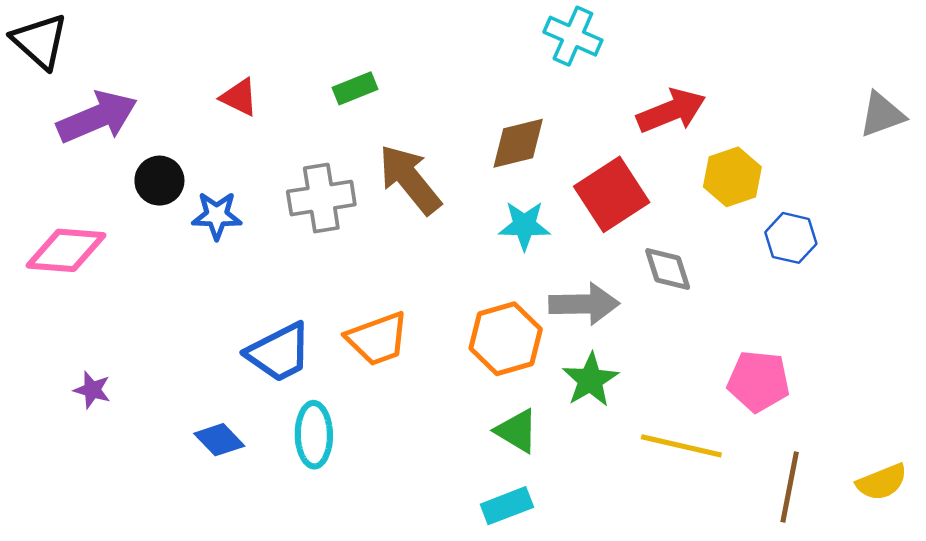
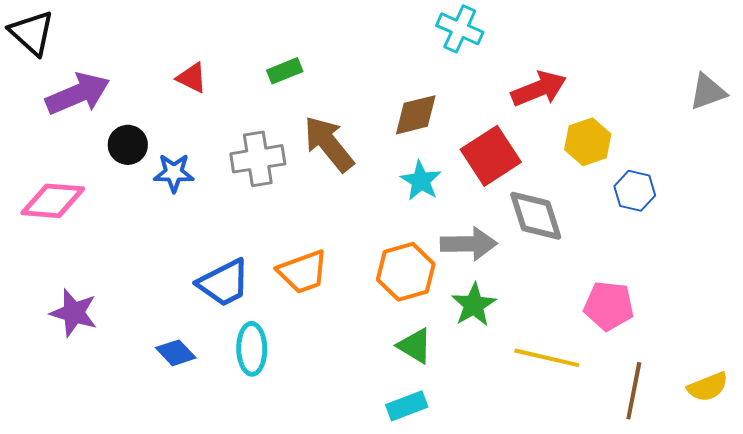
cyan star: (524, 225) -> (421, 181), turned 30
gray diamond: (668, 269) -> (536, 216), size x1.4
purple star: (92, 390) -> (74, 313), size x1.6

